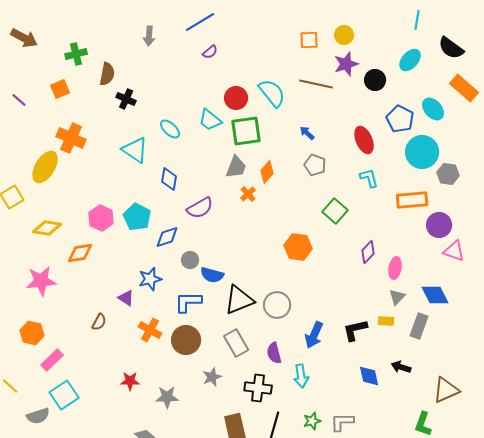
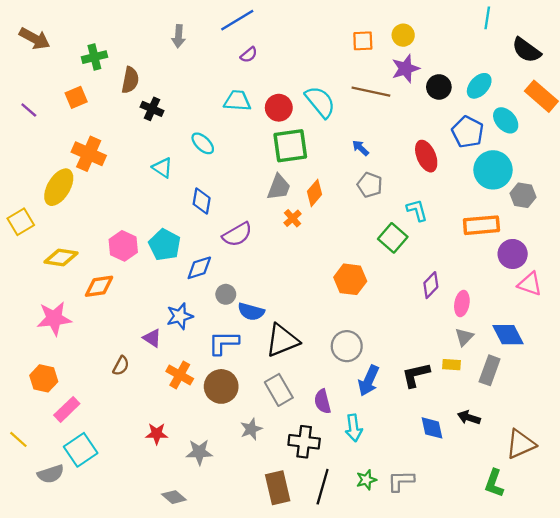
cyan ellipse: (410, 60) -> (479, 86), moved
cyan trapezoid: (210, 120) -> (237, 101), moved, turned 145
cyan triangle: (135, 150) -> (162, 168), size x0.7
cyan L-shape: (369, 178) -> (417, 210), moved
gray circle: (277, 305) -> (347, 346), moved

